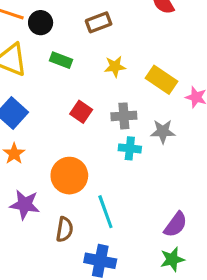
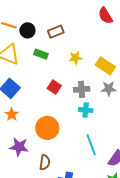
brown rectangle: (99, 22) -> (56, 32), moved
gray star: (163, 131) -> (109, 89), moved
cyan line: (105, 212) -> (91, 145), moved

